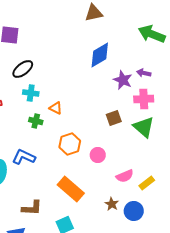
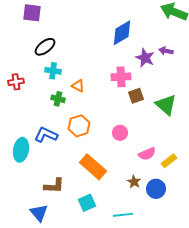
pink cross: (144, 99) -> (121, 77), moved
orange hexagon: (70, 144) -> (79, 126), moved

